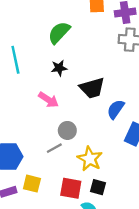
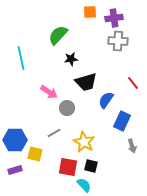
black star: (59, 68) -> (71, 59), moved
gray circle: (67, 130) -> (67, 108), moved
yellow square: (32, 184) -> (35, 154), moved

